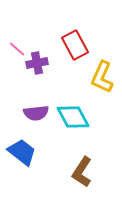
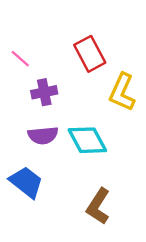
purple cross: (37, 63) -> (44, 92), moved

